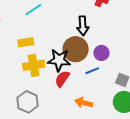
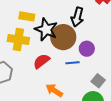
yellow rectangle: (26, 42) -> (27, 16), moved
black star: (59, 60) -> (46, 29), moved

